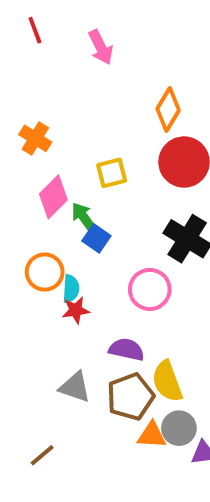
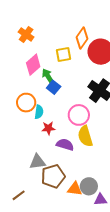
orange diamond: (168, 109) -> (82, 38), moved
red star: (76, 310) -> (48, 128), moved
yellow semicircle: (167, 381) -> (85, 136), moved
gray triangle: (75, 387) -> (37, 162), turned -30
brown pentagon: (130, 397) -> (53, 176), moved

